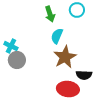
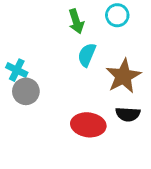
brown star: (65, 57) -> (123, 76), moved
red ellipse: (68, 89) -> (88, 125), moved

